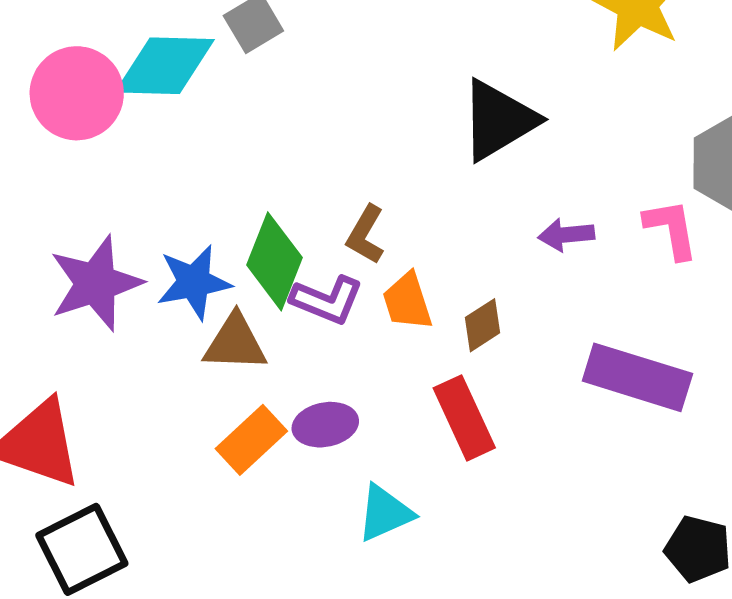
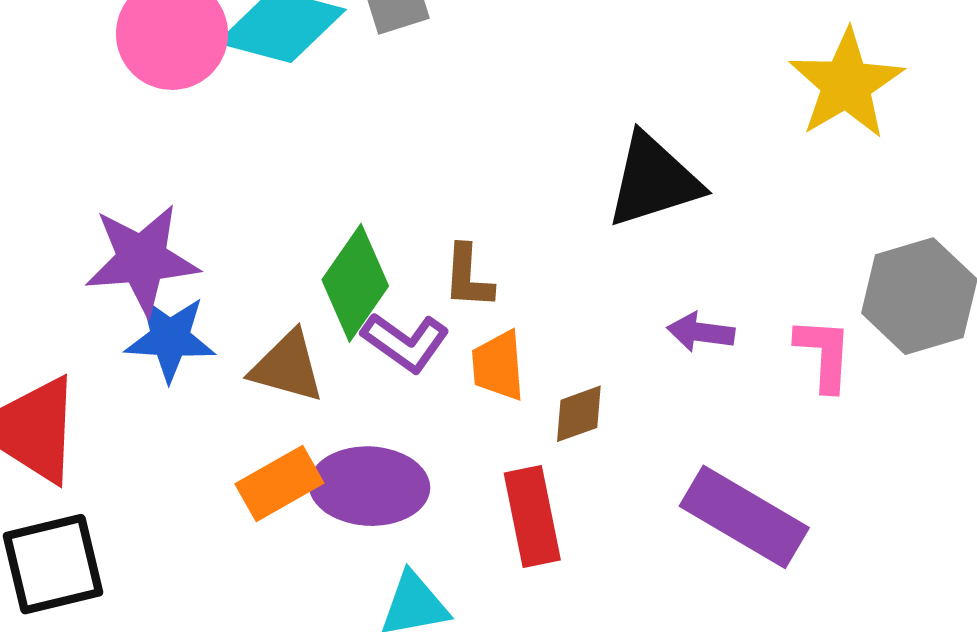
brown L-shape: (366, 235) -> (468, 277), turned -40
blue star: (194, 282) -> (170, 338), moved
purple ellipse: (325, 425) -> (369, 486), size x1.5

